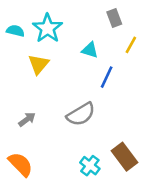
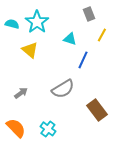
yellow triangle: (39, 64) -> (30, 50), turned -30
brown rectangle: (125, 157) -> (97, 110), moved
cyan cross: (90, 166) -> (48, 129), moved

